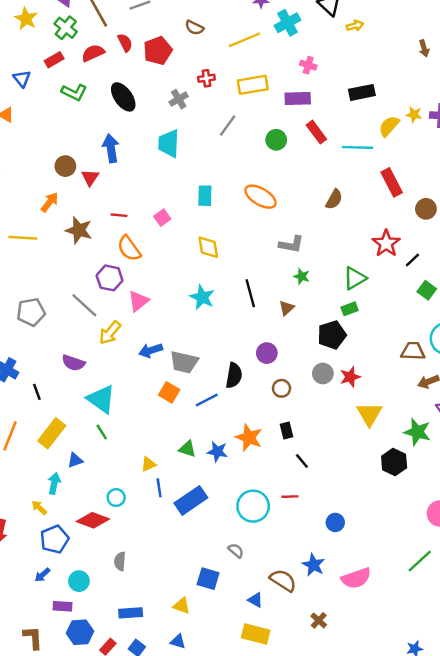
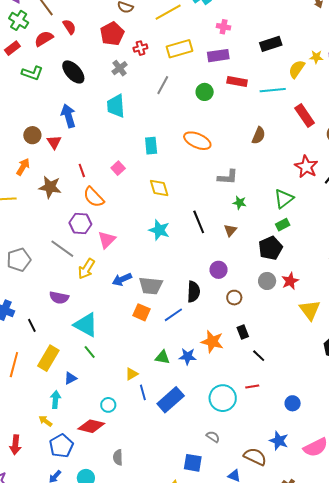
red pentagon: (158, 51) -> (112, 34), moved
red rectangle: (316, 132) -> (237, 81), turned -36
red line: (119, 215) -> (82, 170), turned 72

